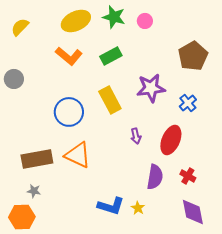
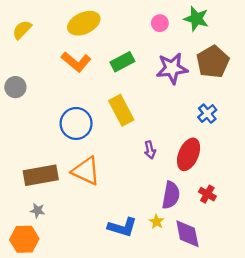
green star: (114, 17) -> (196, 19), moved
purple star: (151, 88) -> (172, 68), moved
yellow star: (138, 208) -> (157, 222), moved
purple diamond: (193, 212) -> (187, 234), moved

